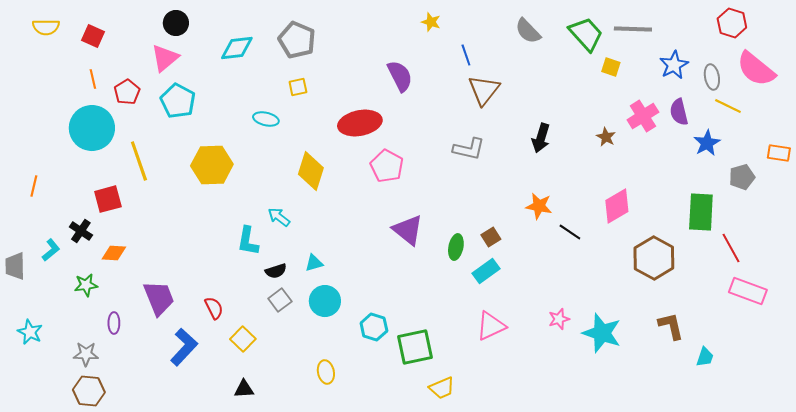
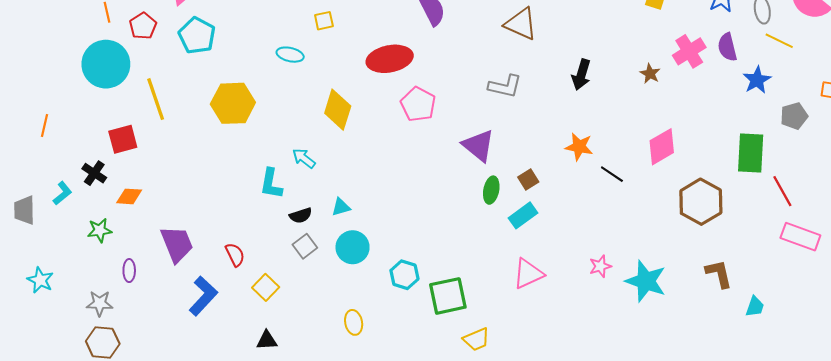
brown triangle: (484, 90) -> (521, 24), turned -44
purple triangle: (408, 230) -> (479, 146), moved

